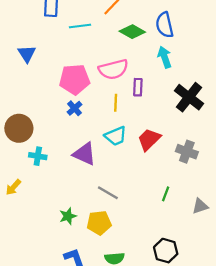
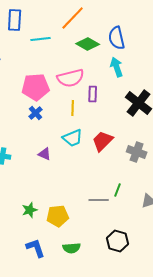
purple triangle: (84, 154) -> (45, 154), size x0.6
gray line: (108, 193) -> (99, 200), moved, turned -30

